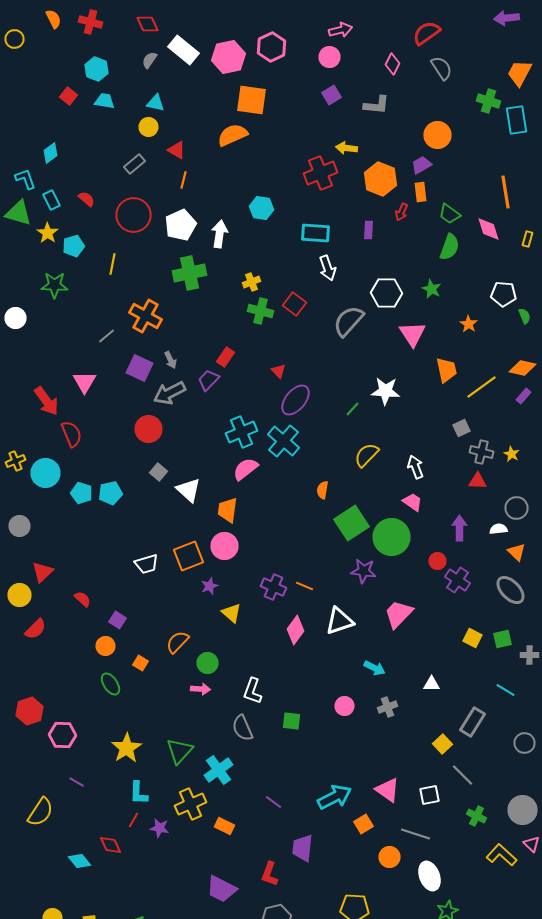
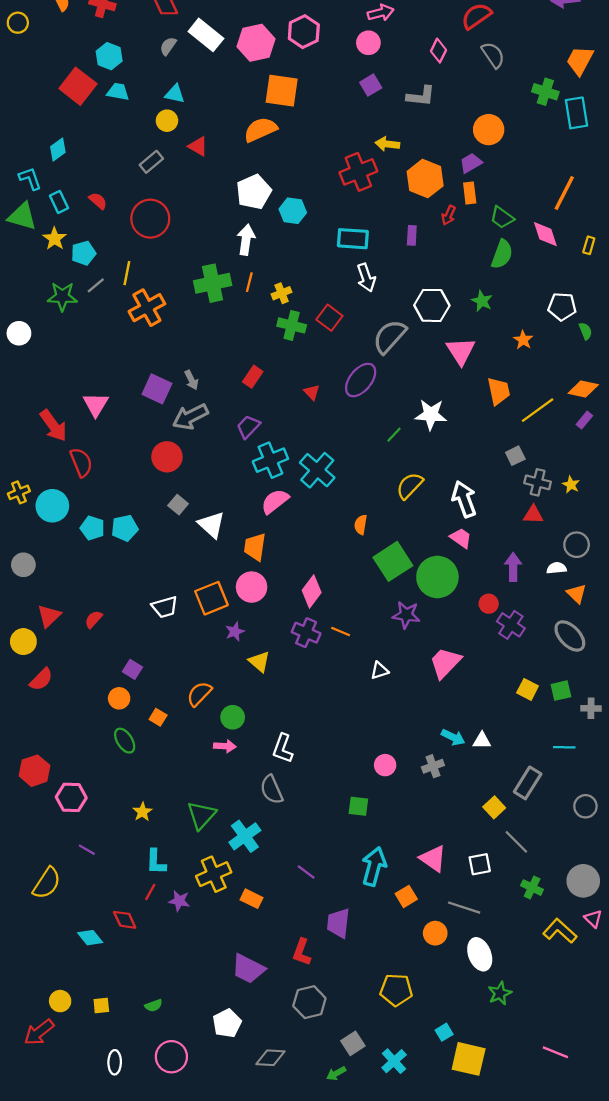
red square: (68, 96) -> (78, 86), size x1.8
orange line: (184, 180) -> (249, 282), moved
orange line: (506, 192) -> (564, 193), turned 36
white pentagon: (180, 225) -> (254, 192), moved
orange cross: (146, 316) -> (147, 308), moved, turned 32
gray line: (106, 336) -> (96, 285), moved
purple trapezoid: (208, 380) -> (248, 427), moved
purple ellipse: (296, 400) -> (361, 380), moved
white arrow: (416, 467) -> (464, 499), size x1.4
red semicircle: (82, 599) -> (93, 619), moved, turned -90
white triangle: (340, 621) -> (380, 670), size x0.6
pink diamond: (296, 630) -> (312, 591), moved
cyan arrow: (374, 668) -> (453, 737), moved
cyan line: (506, 690) -> (564, 747), turned -30
green square: (292, 721) -> (358, 806), moved
yellow star: (126, 748) -> (142, 812), size x0.6
cyan arrow: (334, 797) -> (374, 866), turned -48

